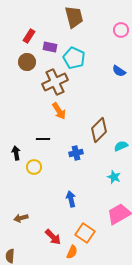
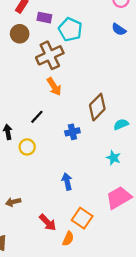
blue semicircle: (119, 71) -> (119, 29), moved
black line: (43, 139) -> (37, 117), turned -48

